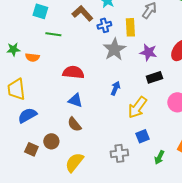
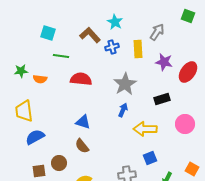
gray star: (114, 49) -> (125, 84), moved
purple star: (148, 52) -> (164, 62), moved
red semicircle: (73, 72) -> (81, 79), moved
yellow arrow: (137, 107) -> (145, 129), turned 55
brown square: (31, 149) -> (39, 171), turned -32

